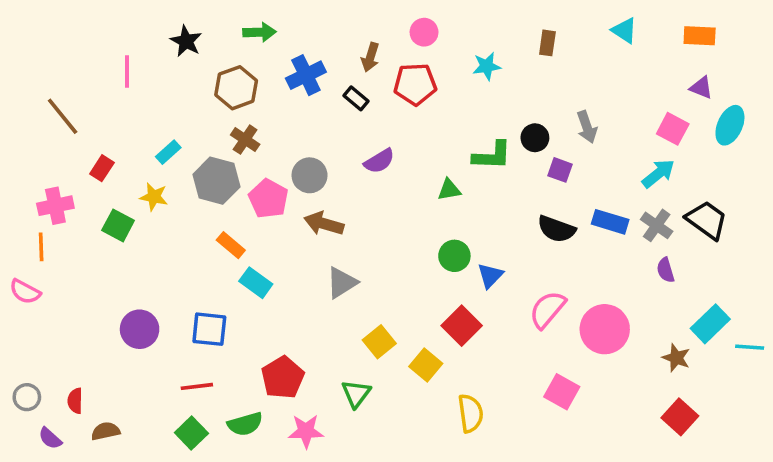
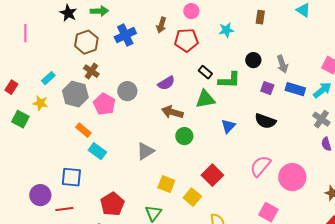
black star: (186, 41) -> (68, 13), moved
black rectangle: (356, 98) -> (205, 72), moved
black circle: (535, 138) -> (253, 60), moved
green triangle: (449, 190) -> (205, 99), size x1.5
blue rectangle: (610, 222) -> (295, 89), moved
brown arrow: (324, 224) -> (172, 112), moved
green circle: (454, 256) -> (184, 136), moved
blue triangle: (490, 276) -> (228, 126), moved
purple circle: (140, 329) -> (40, 195), moved
yellow square: (379, 342) -> (166, 184), turned -30

